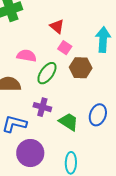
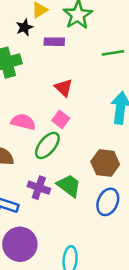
pink square: (65, 48) -> (61, 119), moved
brown hexagon: (81, 68) -> (105, 163), moved
green trapezoid: (69, 122) -> (69, 186), moved

